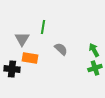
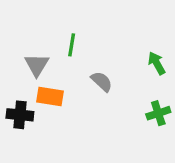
green arrow: (94, 50) -> (157, 63), moved

